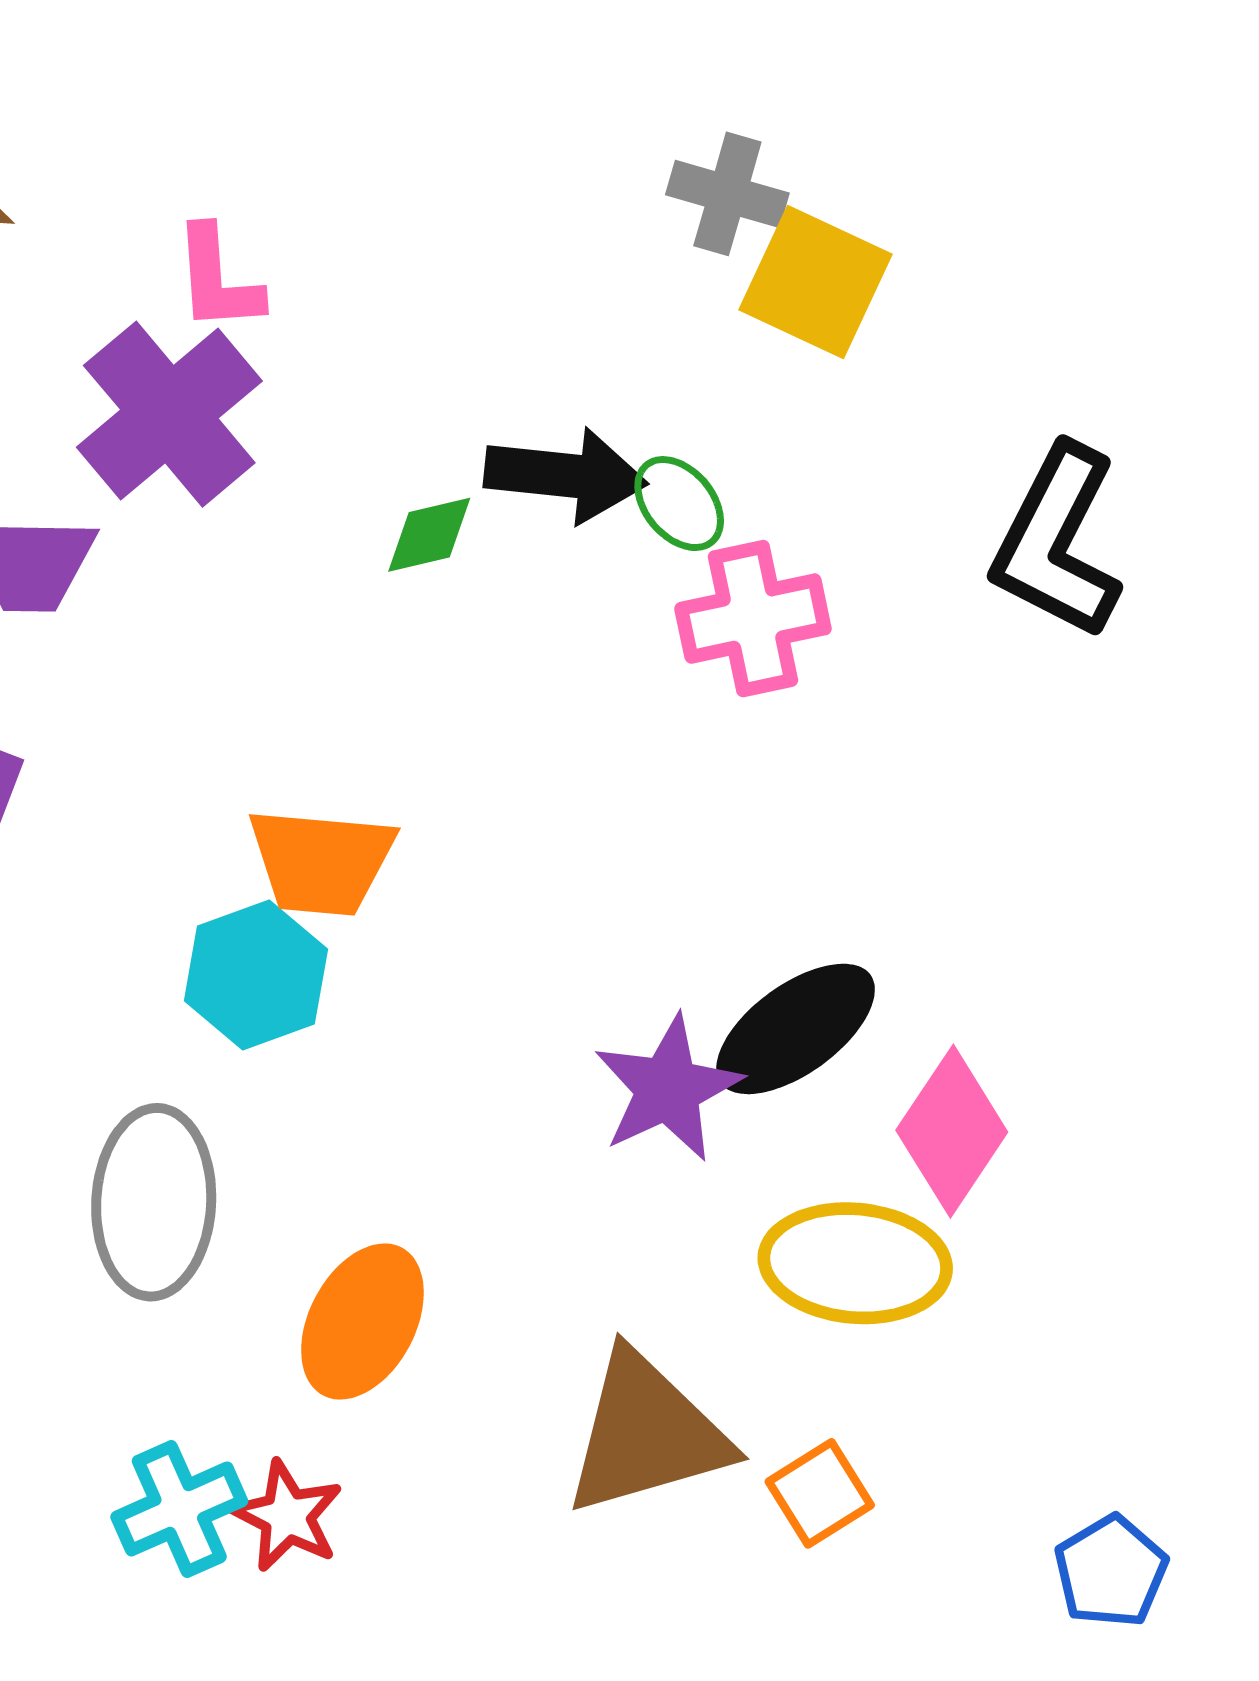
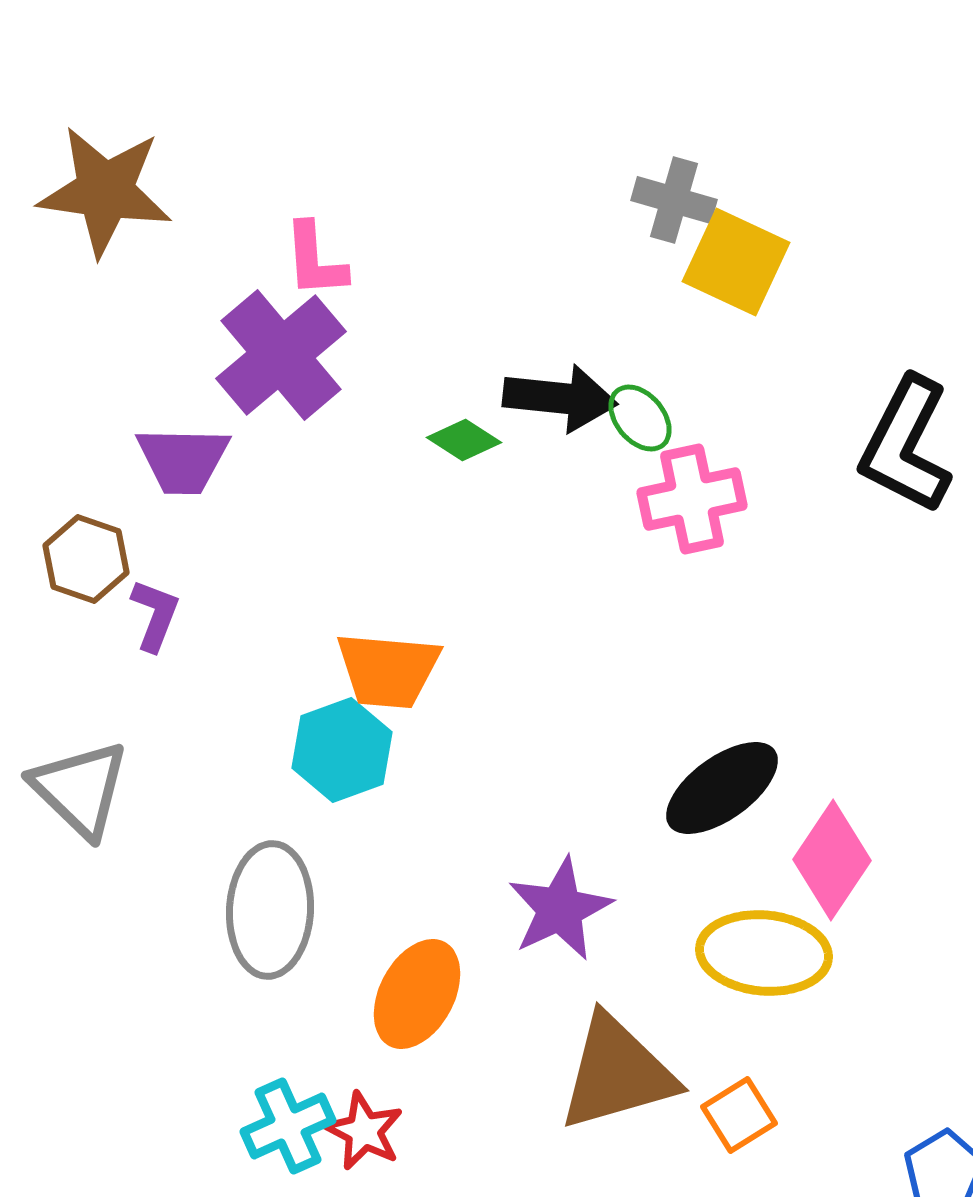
green diamond: (429, 535) -> (464, 440), turned 46
purple star: (668, 1089) -> (560, 909), moved

